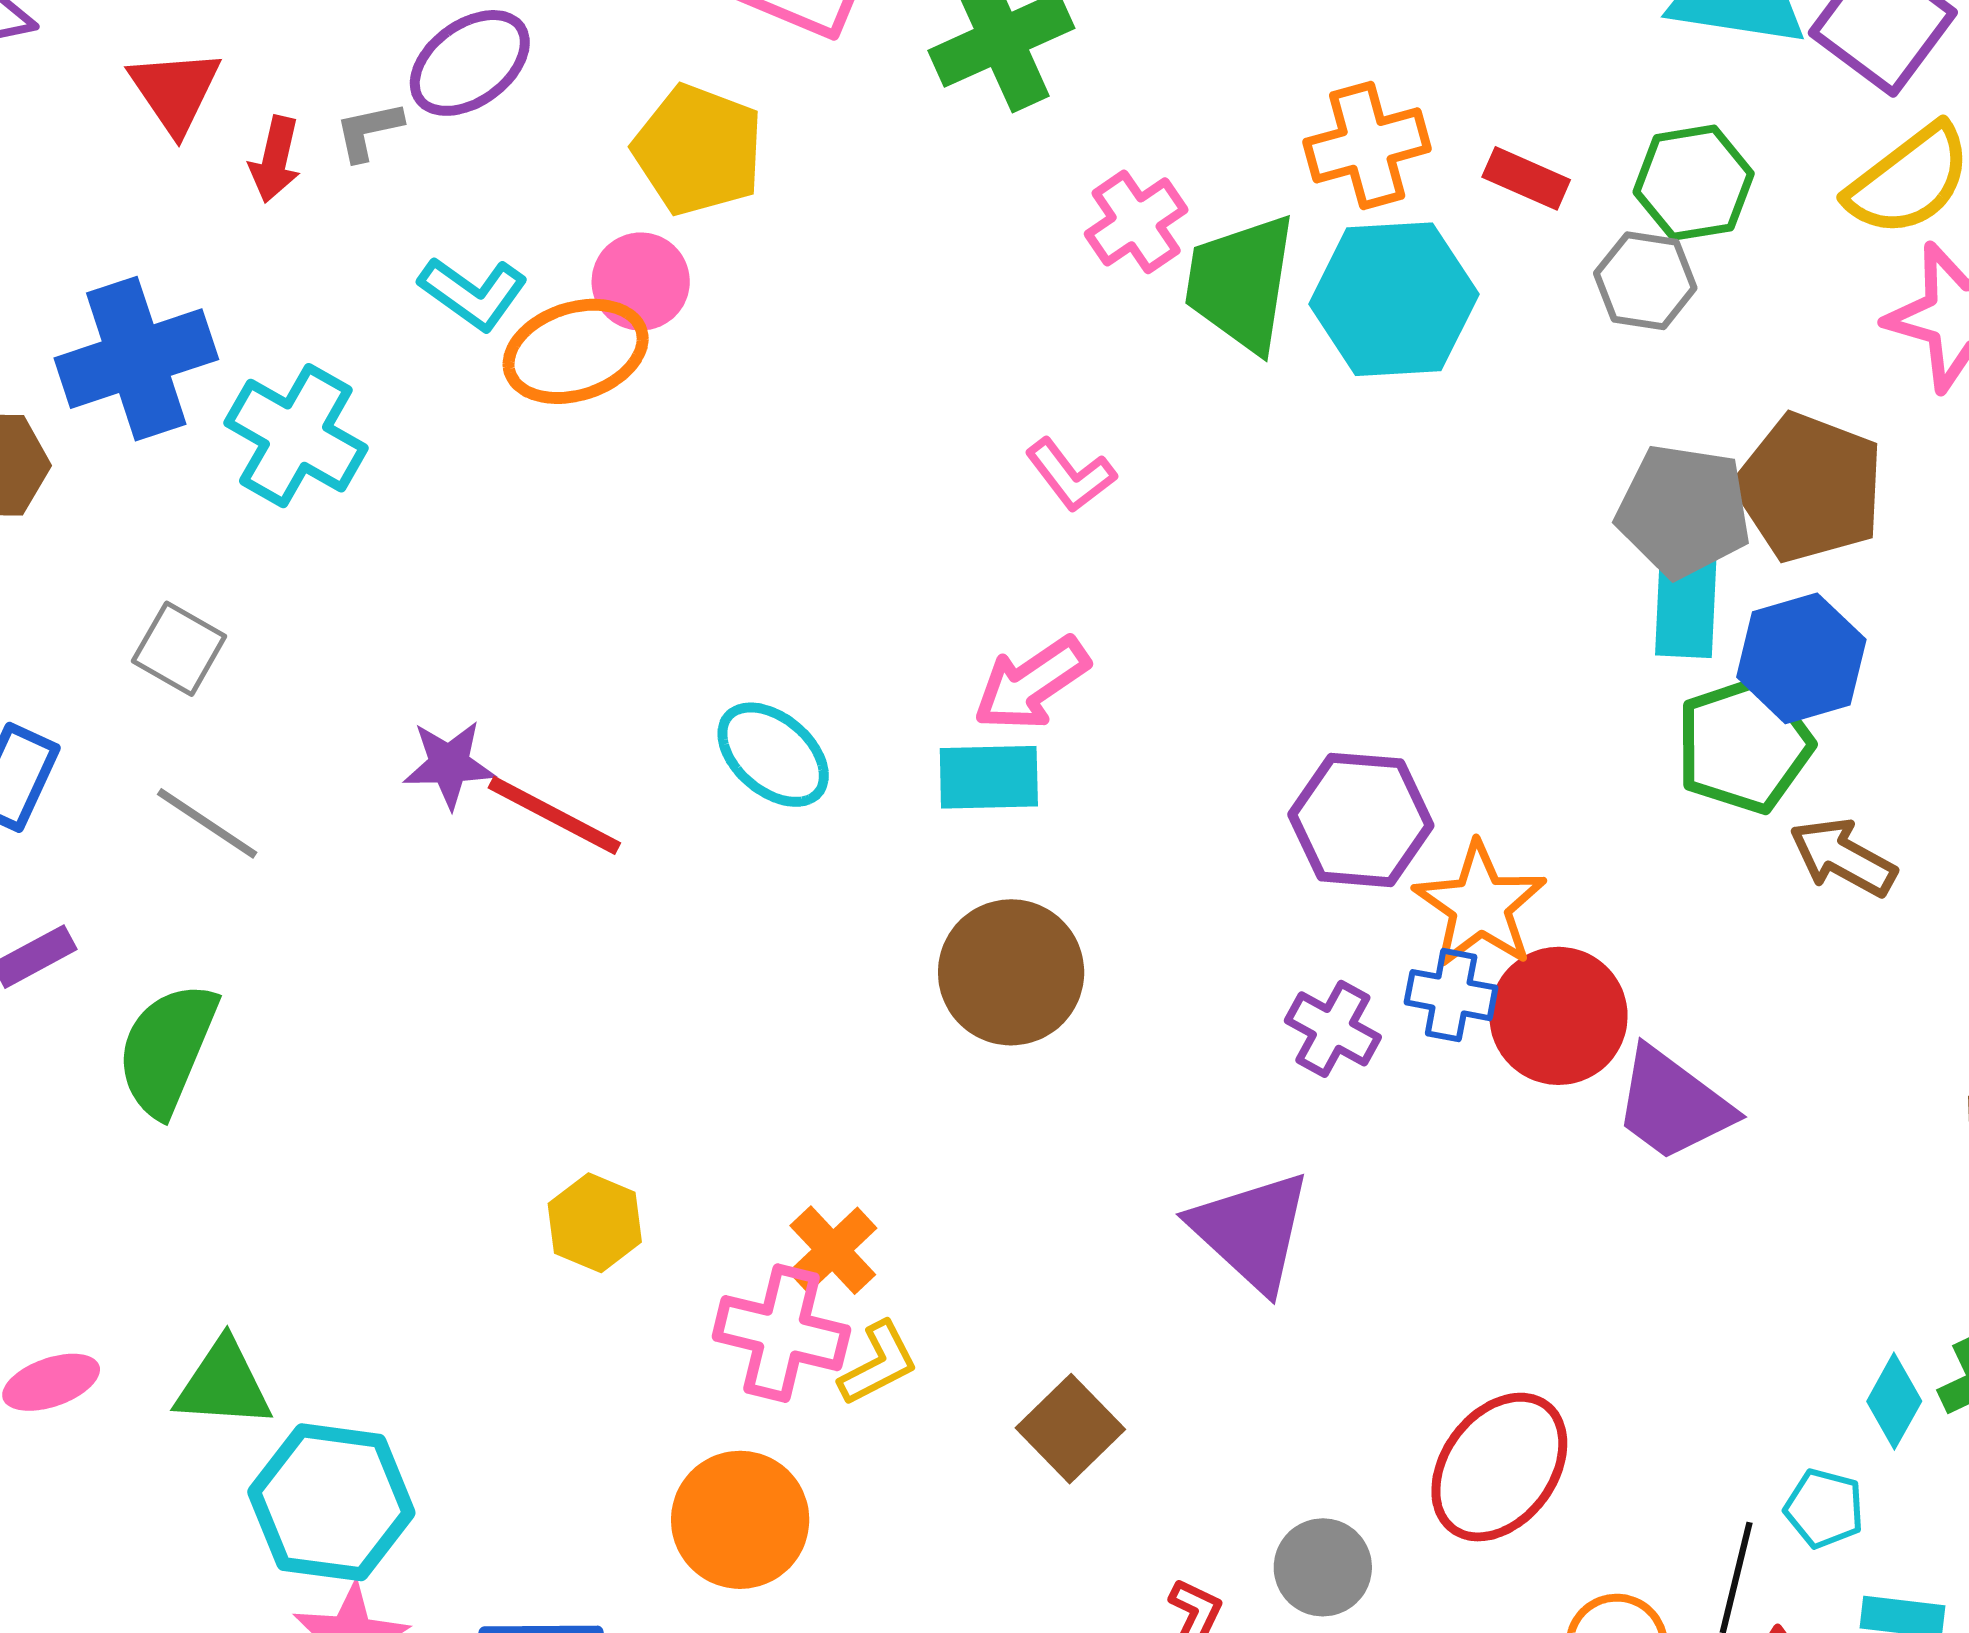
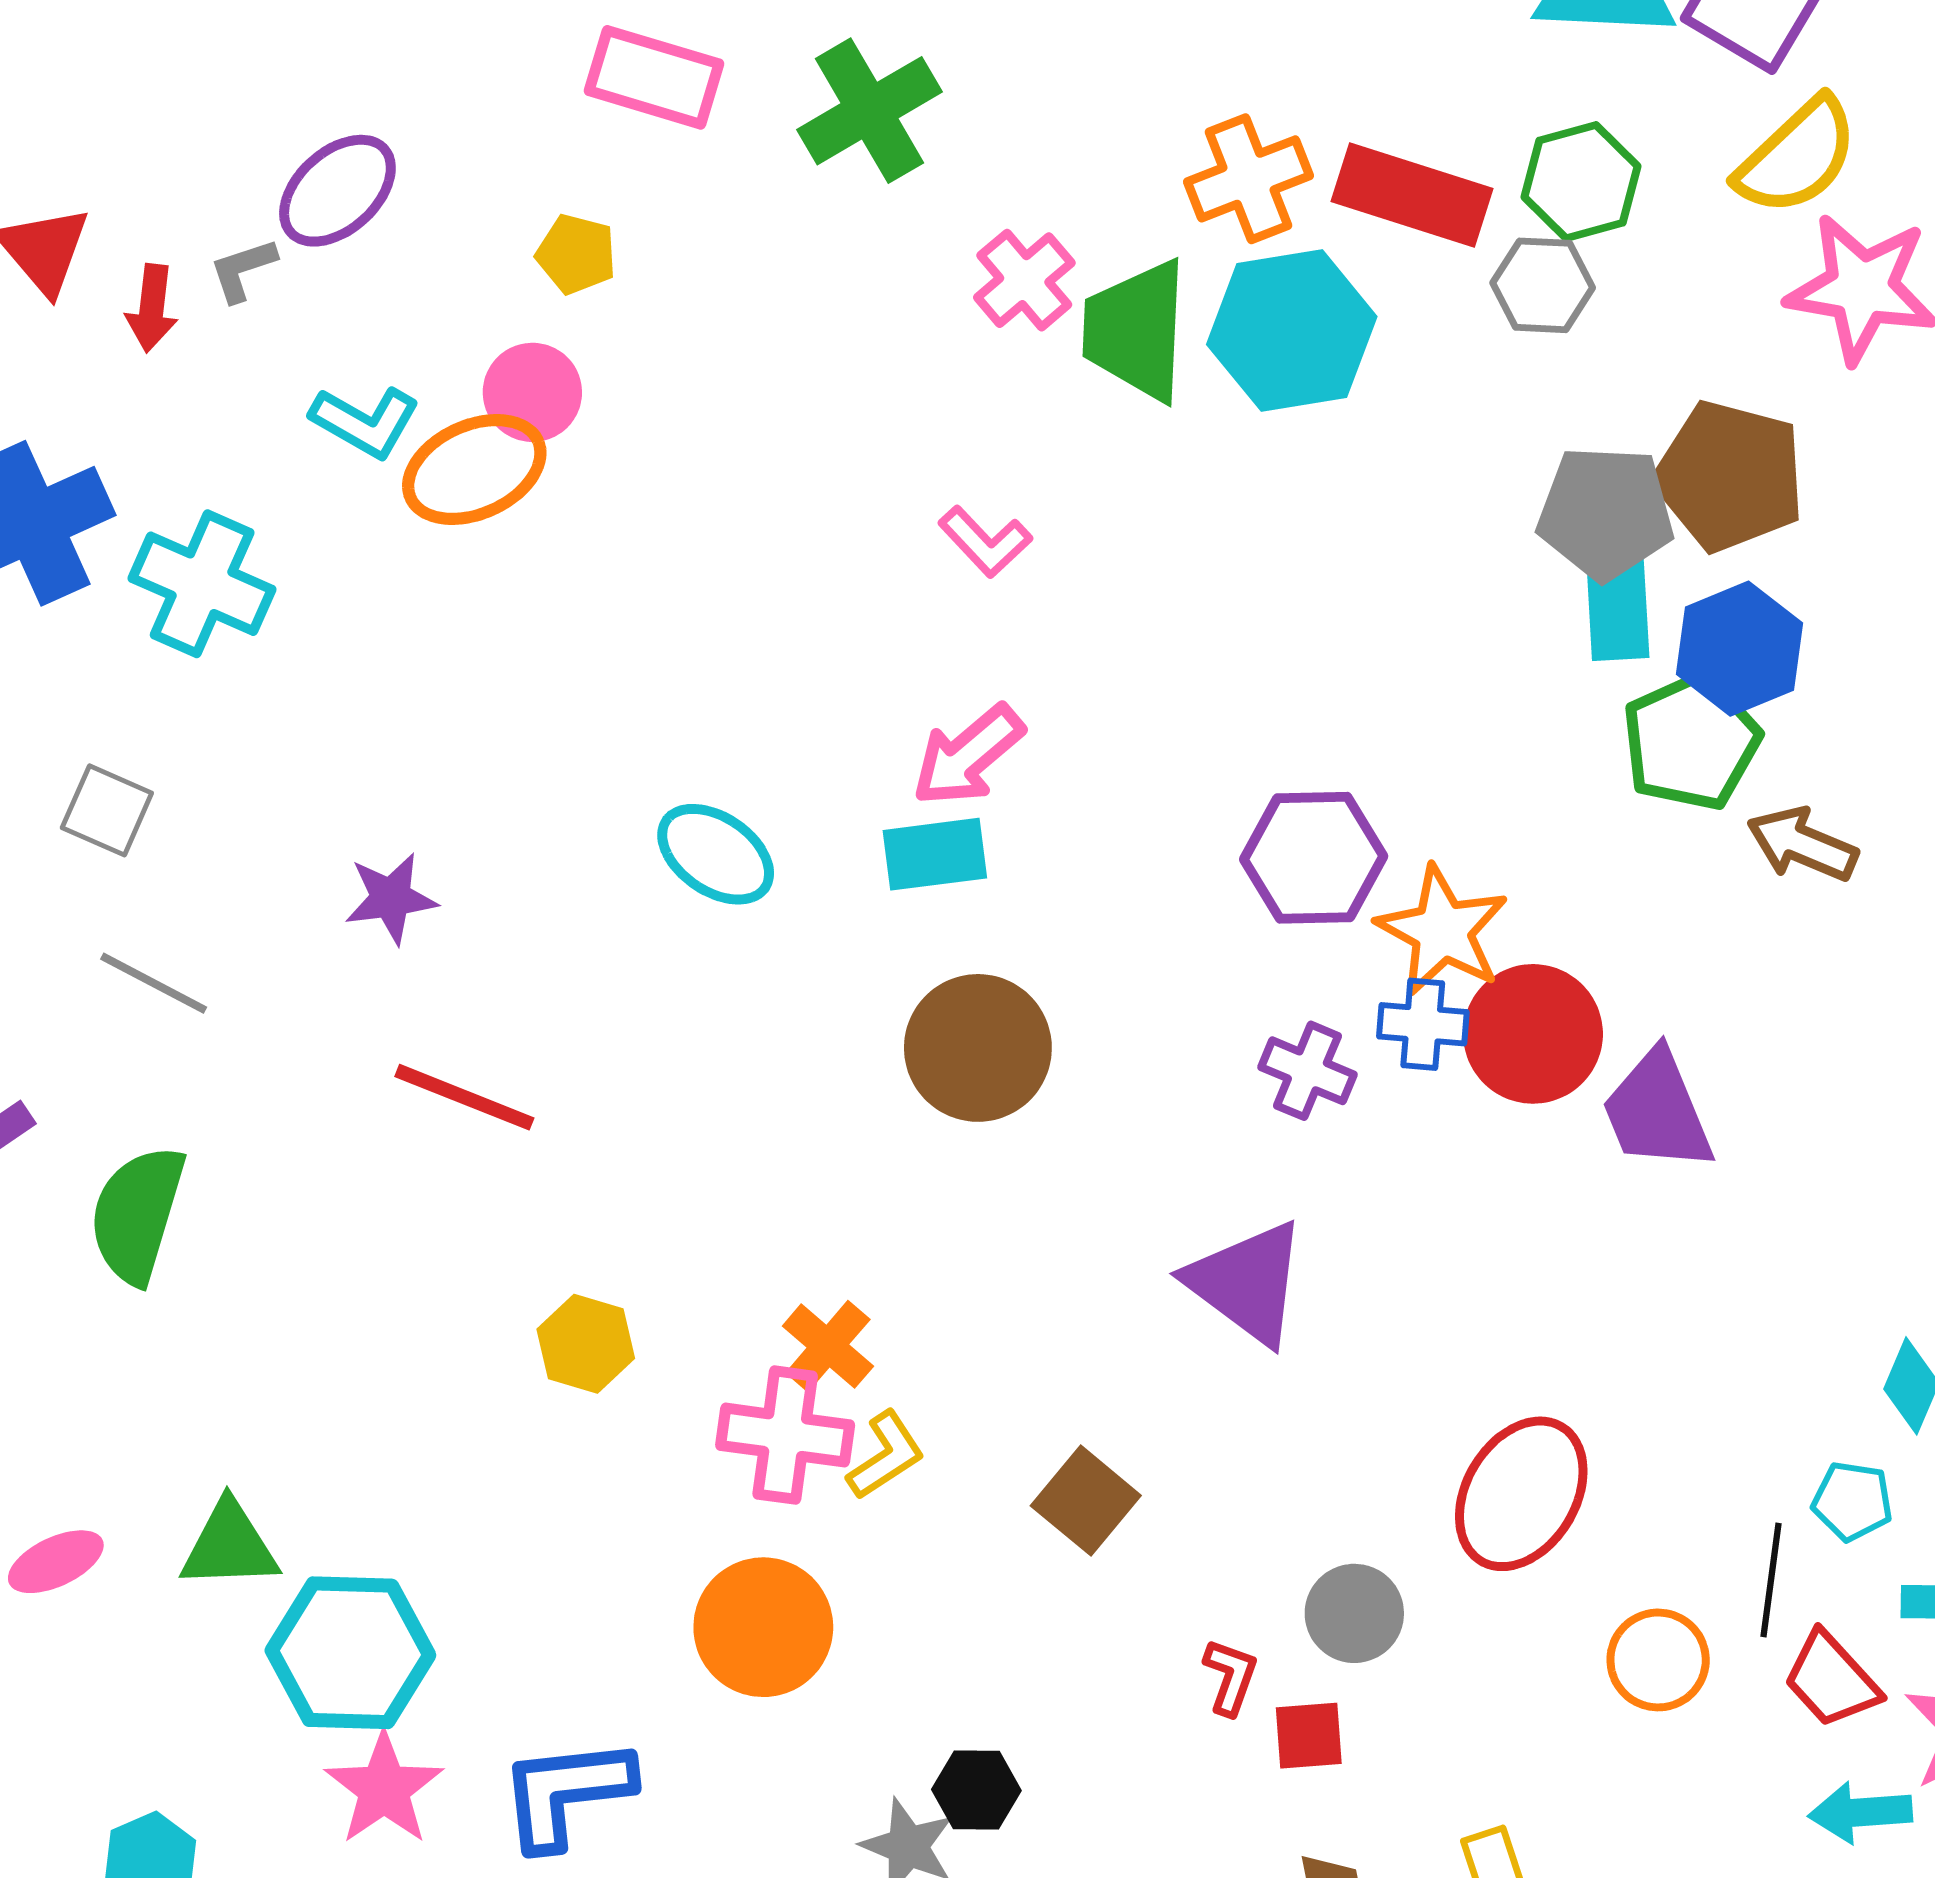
yellow pentagon: (698, 150) -> (576, 254), size x0.6
red rectangle: (1526, 178) -> (1412, 195), size x1.8
red line: (554, 815) -> (464, 1097), moved
purple trapezoid: (1673, 1104) -> (1657, 1111), turned 37

